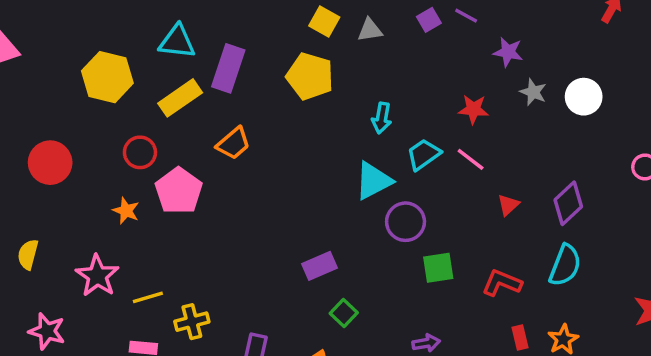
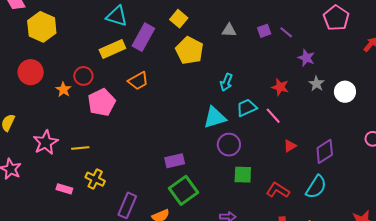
yellow square: (324, 21) -> (179, 19), moved
yellow hexagon: (107, 77) -> (42, 27), moved
orange star: (126, 211) -> (63, 90), moved
yellow line: (148, 297) -> (80, 148), moved
green square: (344, 313) -> (184, 190), size x1.8
yellow cross: (192, 322) -> (95, 179), turned 30

